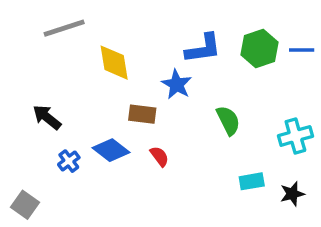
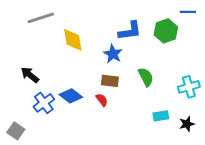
blue line: (302, 50) -> (188, 12), moved
brown rectangle: (142, 114) -> (110, 81), moved
blue cross: (69, 161) -> (44, 103), size x1.5

